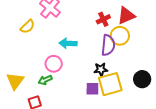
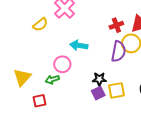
black star: (101, 69) -> (99, 79), moved
yellow square: (110, 84) -> (117, 90), size x0.7
purple square: (92, 89) -> (98, 93), turned -32

